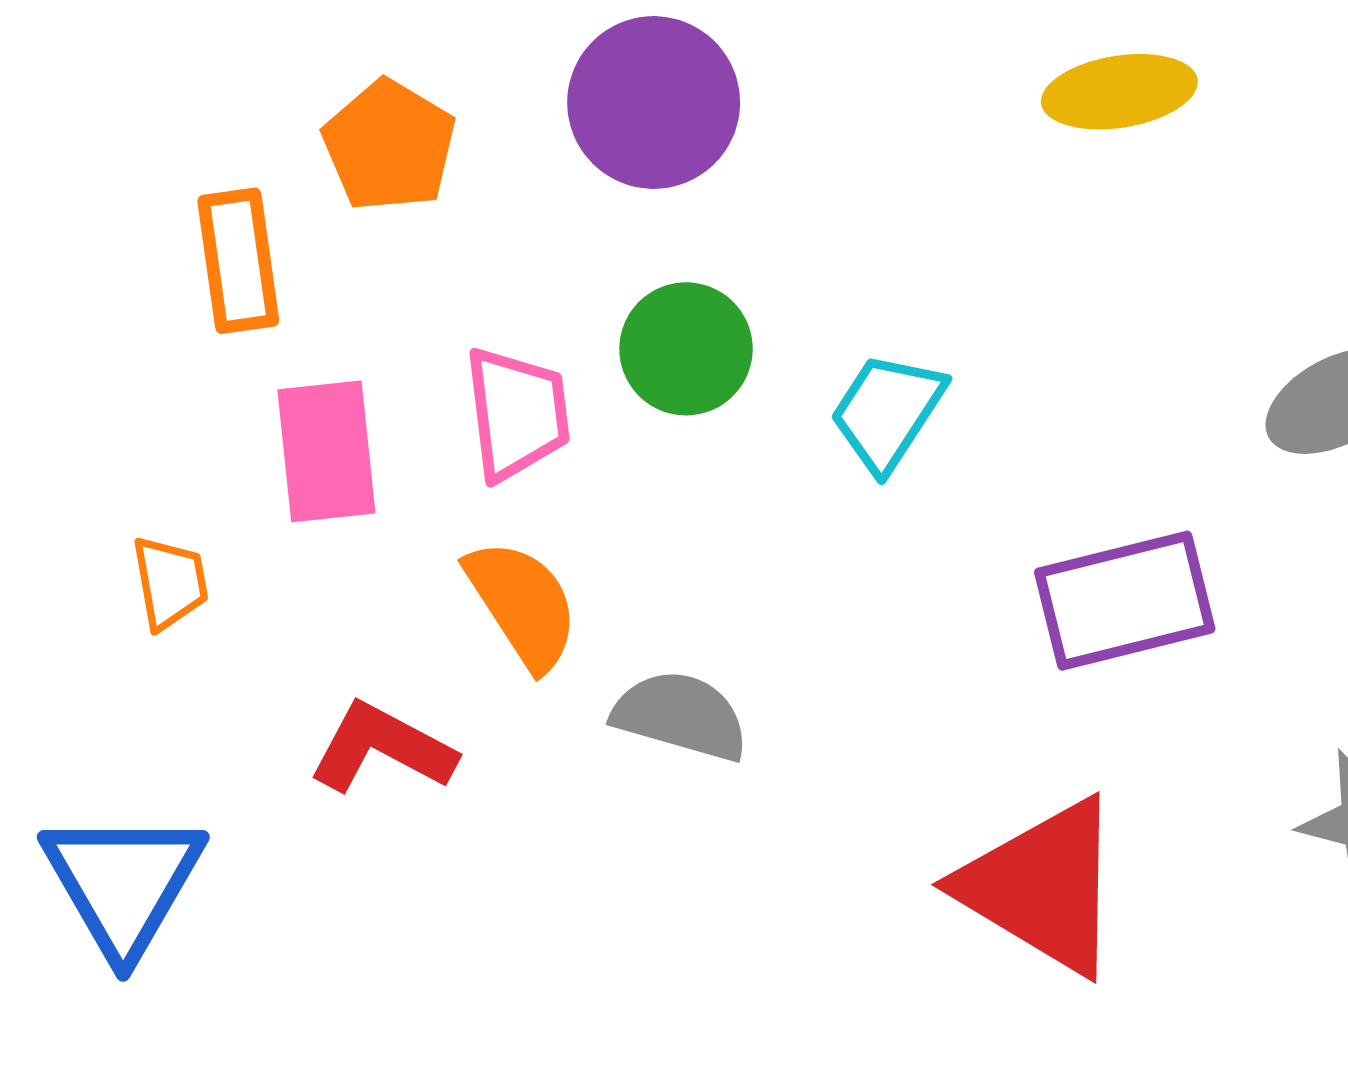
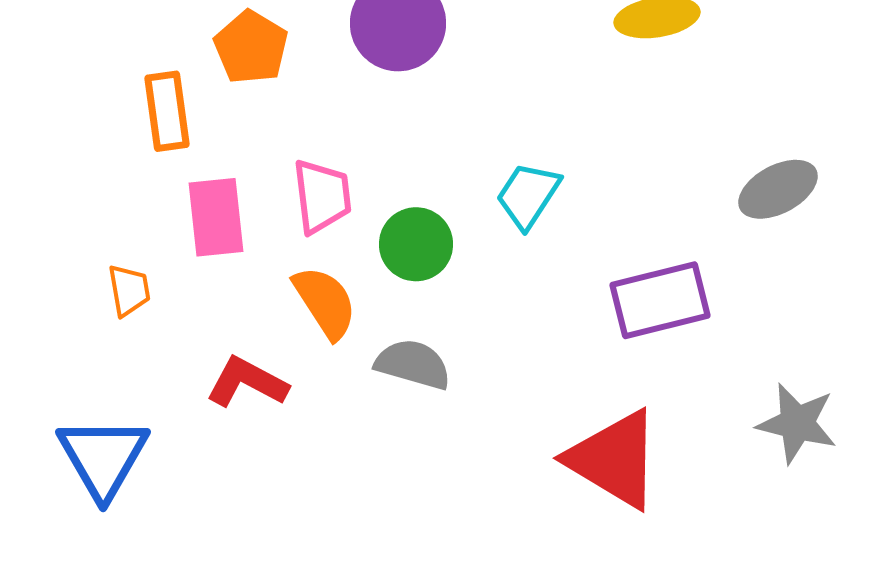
green circle: (686, 349) -> (416, 244), moved

